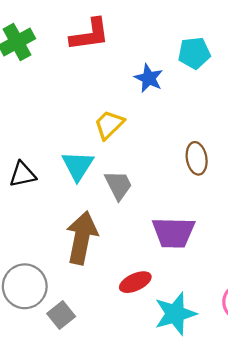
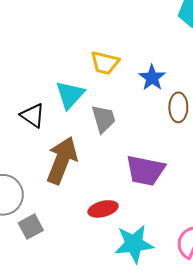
blue star: (149, 78) -> (152, 78), moved
yellow trapezoid: (109, 125) -> (105, 63), turned -132
black triangle: (23, 174) -> (33, 115), moved, turned 36

